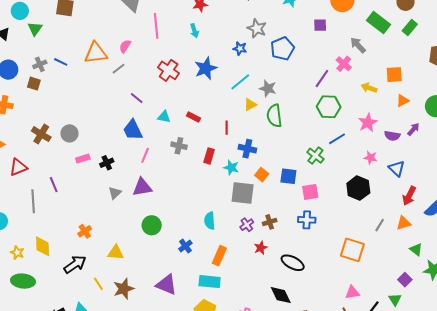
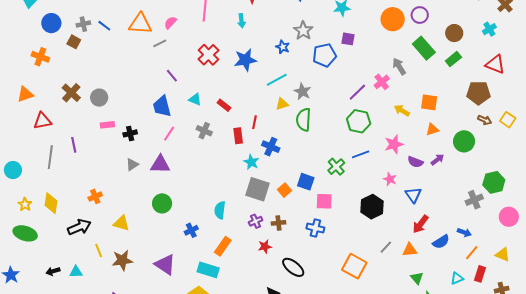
purple square: (320, 25) -> (348, 39), moved
red rectangle: (209, 156) -> (238, 136), moved, turned -35
orange square: (262, 175) -> (284, 190), moved

